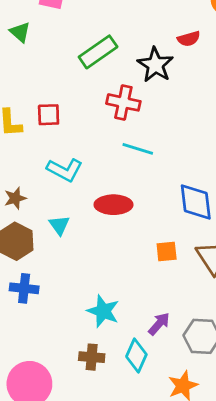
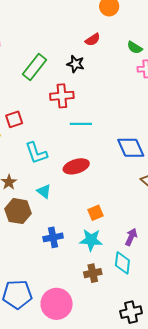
black star: (155, 65) -> (76, 64), size x0.7
cyan L-shape: (65, 170) -> (36, 153), turned 60
orange square: (167, 251) -> (95, 213), moved
blue cross: (24, 288) -> (53, 237), moved

